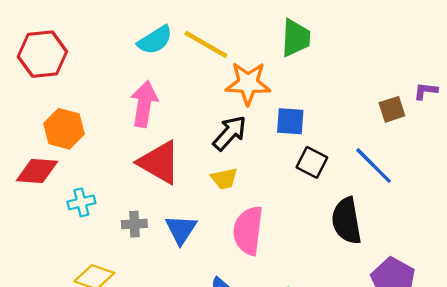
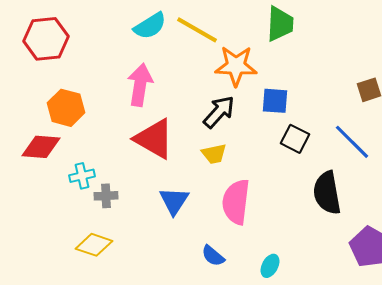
gray cross: (134, 224) -> (106, 196), moved

